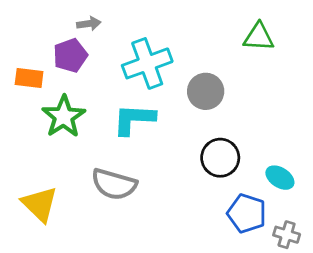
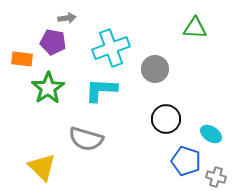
purple pentagon: (70, 55) -> (53, 42), turned 30
yellow triangle: (40, 204) -> (42, 167), moved

